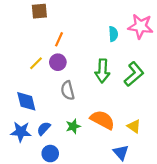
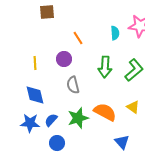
orange line: (59, 39) -> (78, 38), moved, turned -56
yellow line: (36, 63) -> (35, 63), moved, turned -48
green star: (73, 126) -> (78, 118), size x1.5
yellow triangle: (134, 126) -> (133, 107), moved

